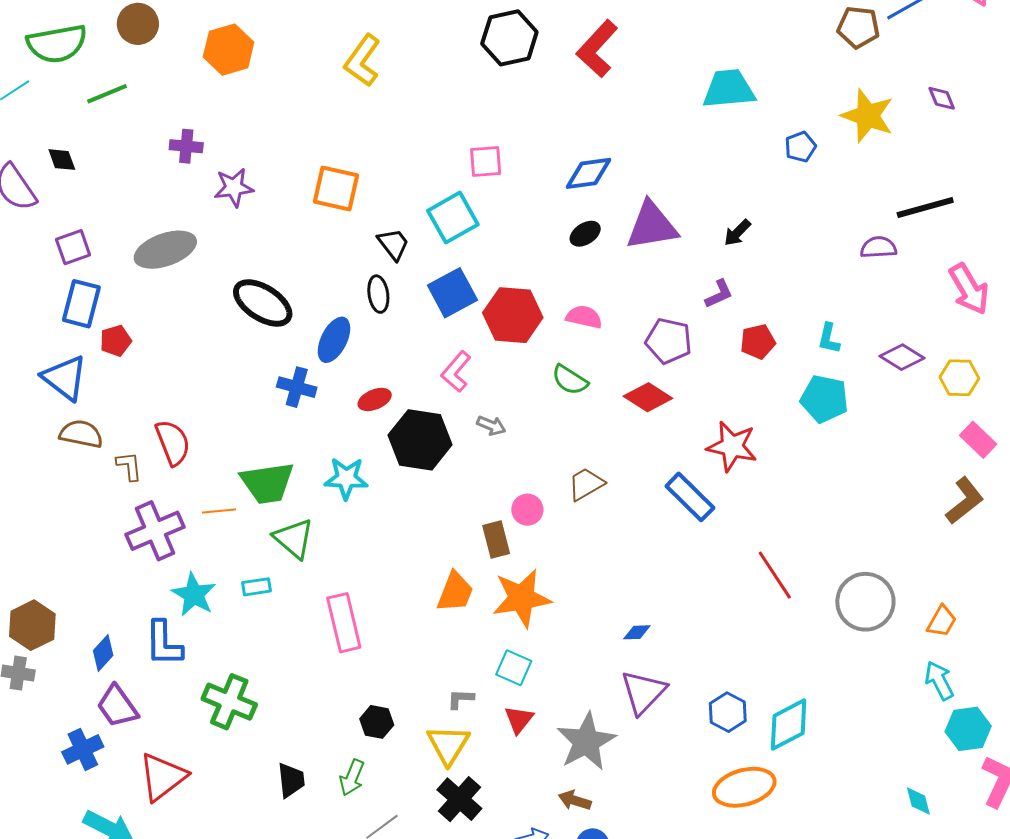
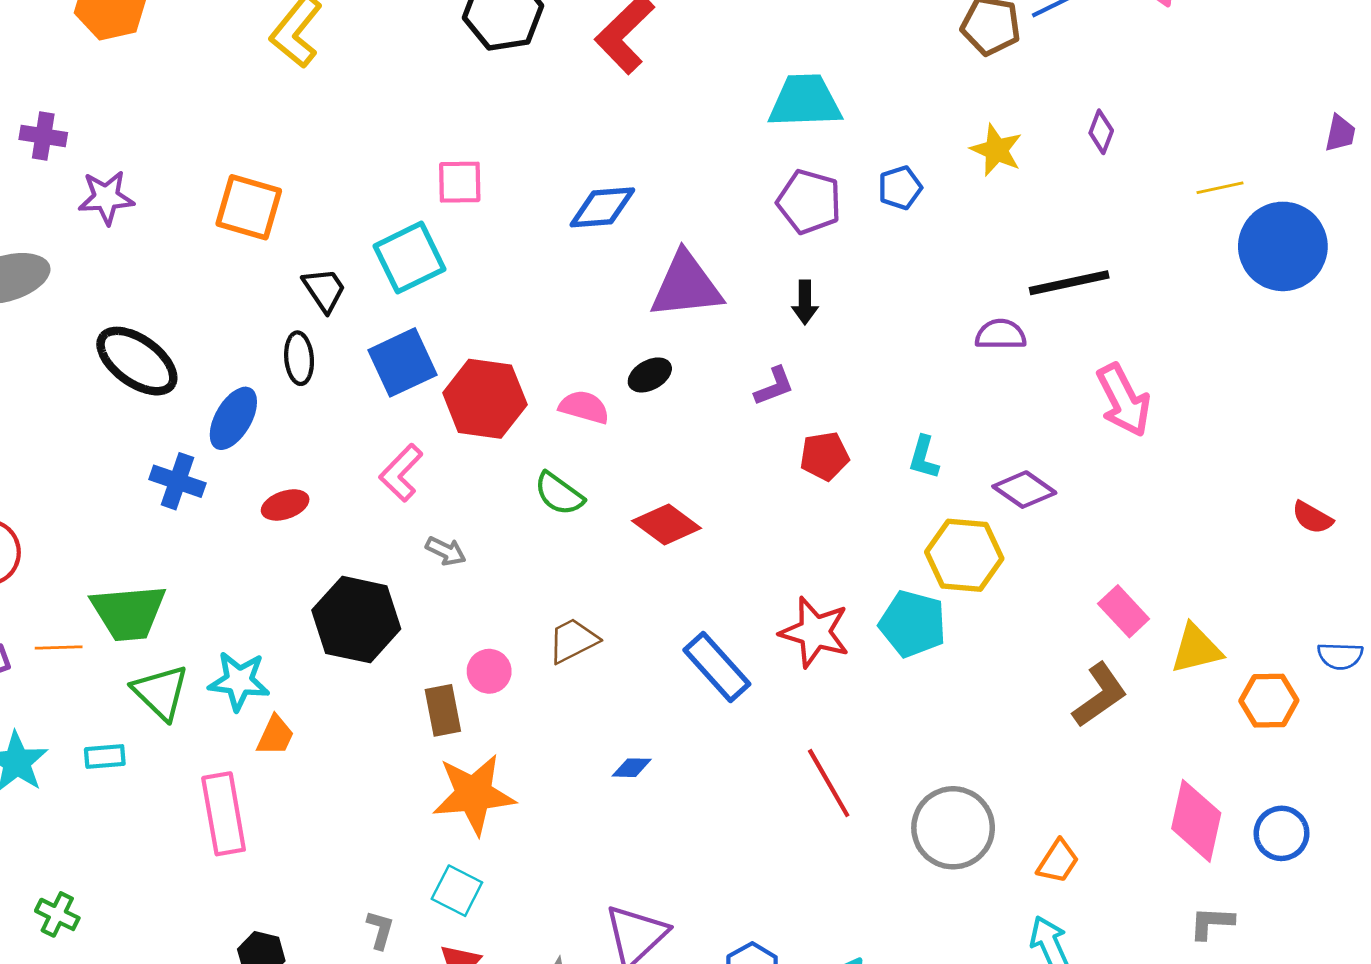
purple diamond: (942, 98) -> (1101, 132), turned 40
yellow star: (868, 116) -> (996, 150), size x0.7
black arrow: (737, 233) -> (805, 302), turned -48
black ellipse: (585, 234) -> (650, 375), moved
purple pentagon: (669, 341) -> (809, 202), moved
yellow hexagon: (959, 378) -> (964, 555), moved, size x1.4
cyan pentagon: (824, 399) -> (913, 624), moved
black hexagon: (420, 440) -> (356, 620), moved
red star: (732, 446) -> (815, 632), moved
cyan star: (346, 478) -> (239, 681), moved
orange trapezoid: (455, 592) -> (275, 736), moved, size x0.7
blue diamond: (637, 632) -> (632, 768), moved
gray L-shape: (461, 699) -> (380, 930), turned 100
green cross: (229, 702) -> (57, 914), size x0.6

